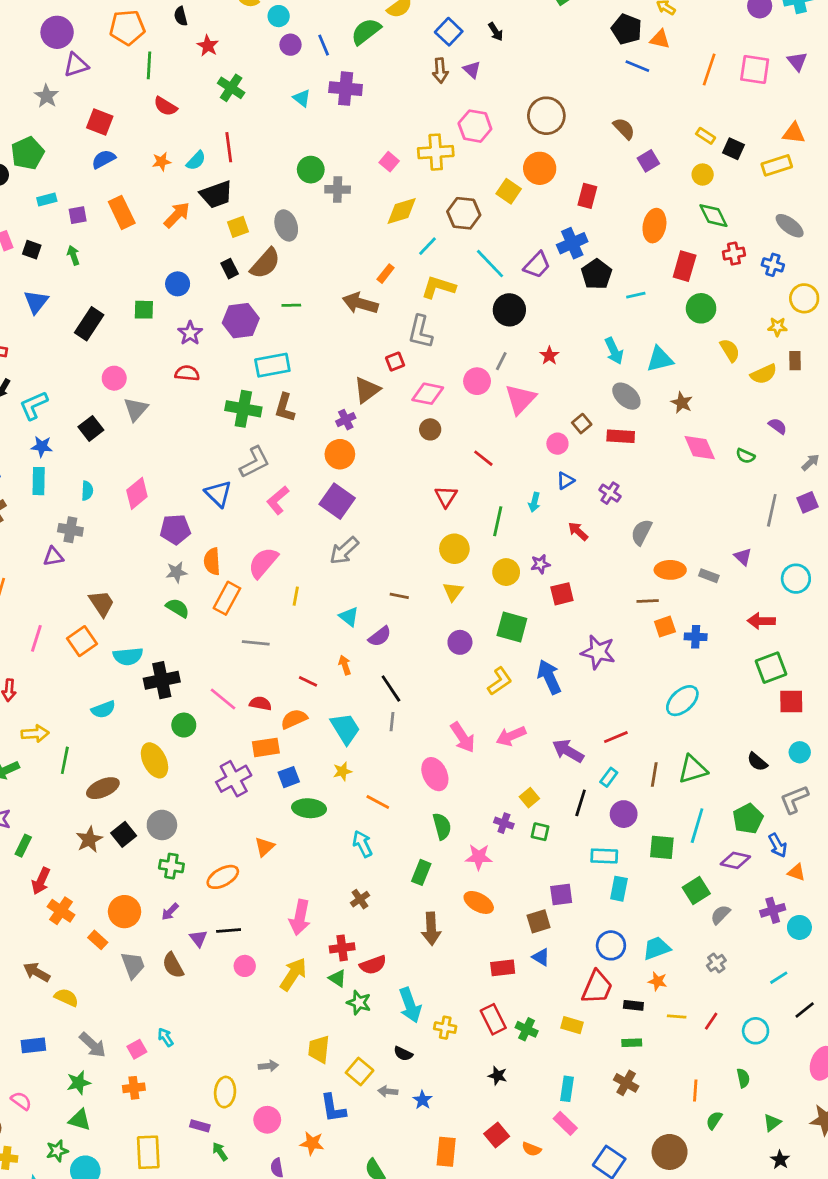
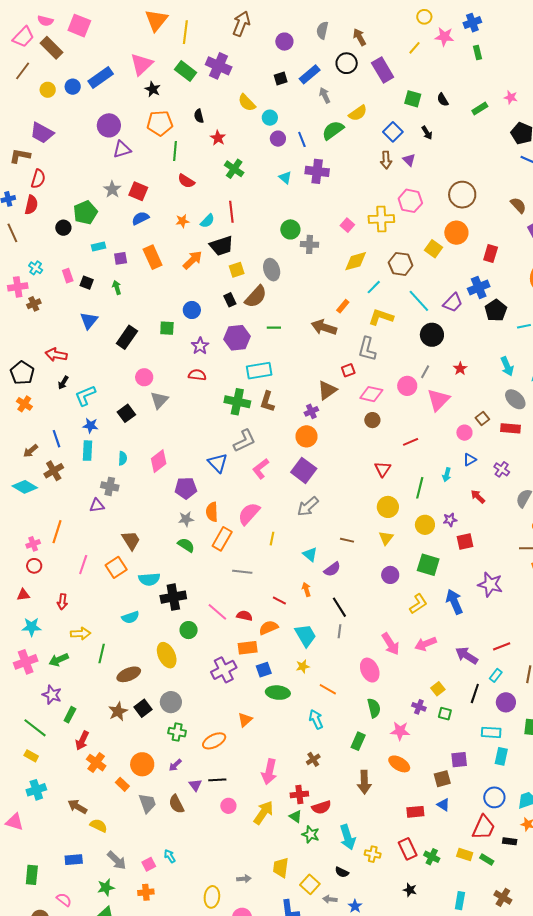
gray star: (47, 96) -> (112, 189), moved
red line: (483, 458) -> (411, 442), turned -63
green rectangle: (632, 1043) -> (487, 859), moved, turned 32

